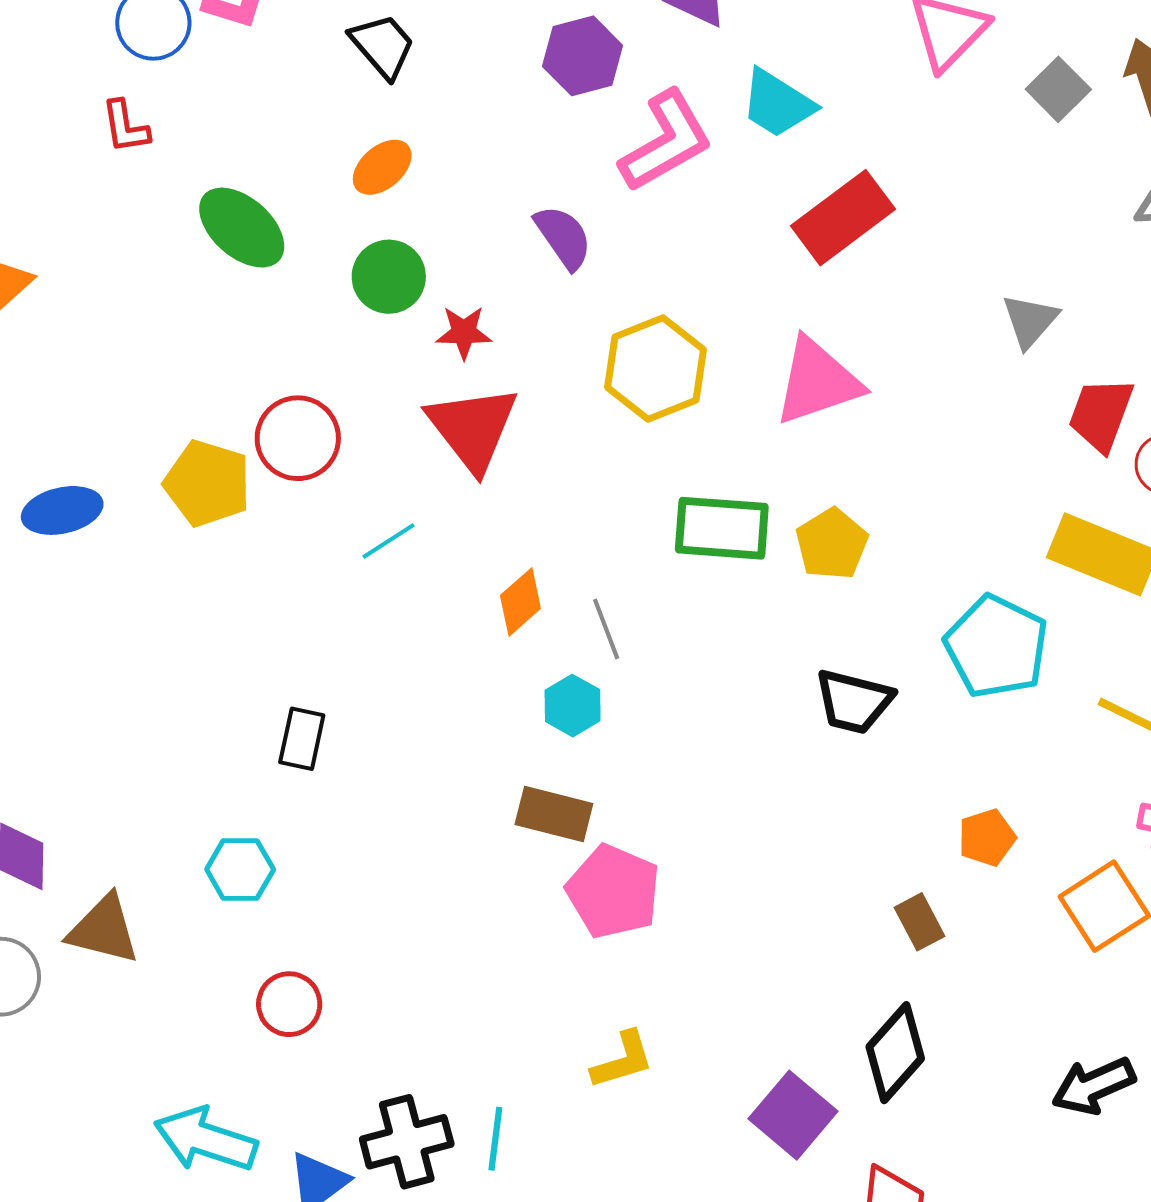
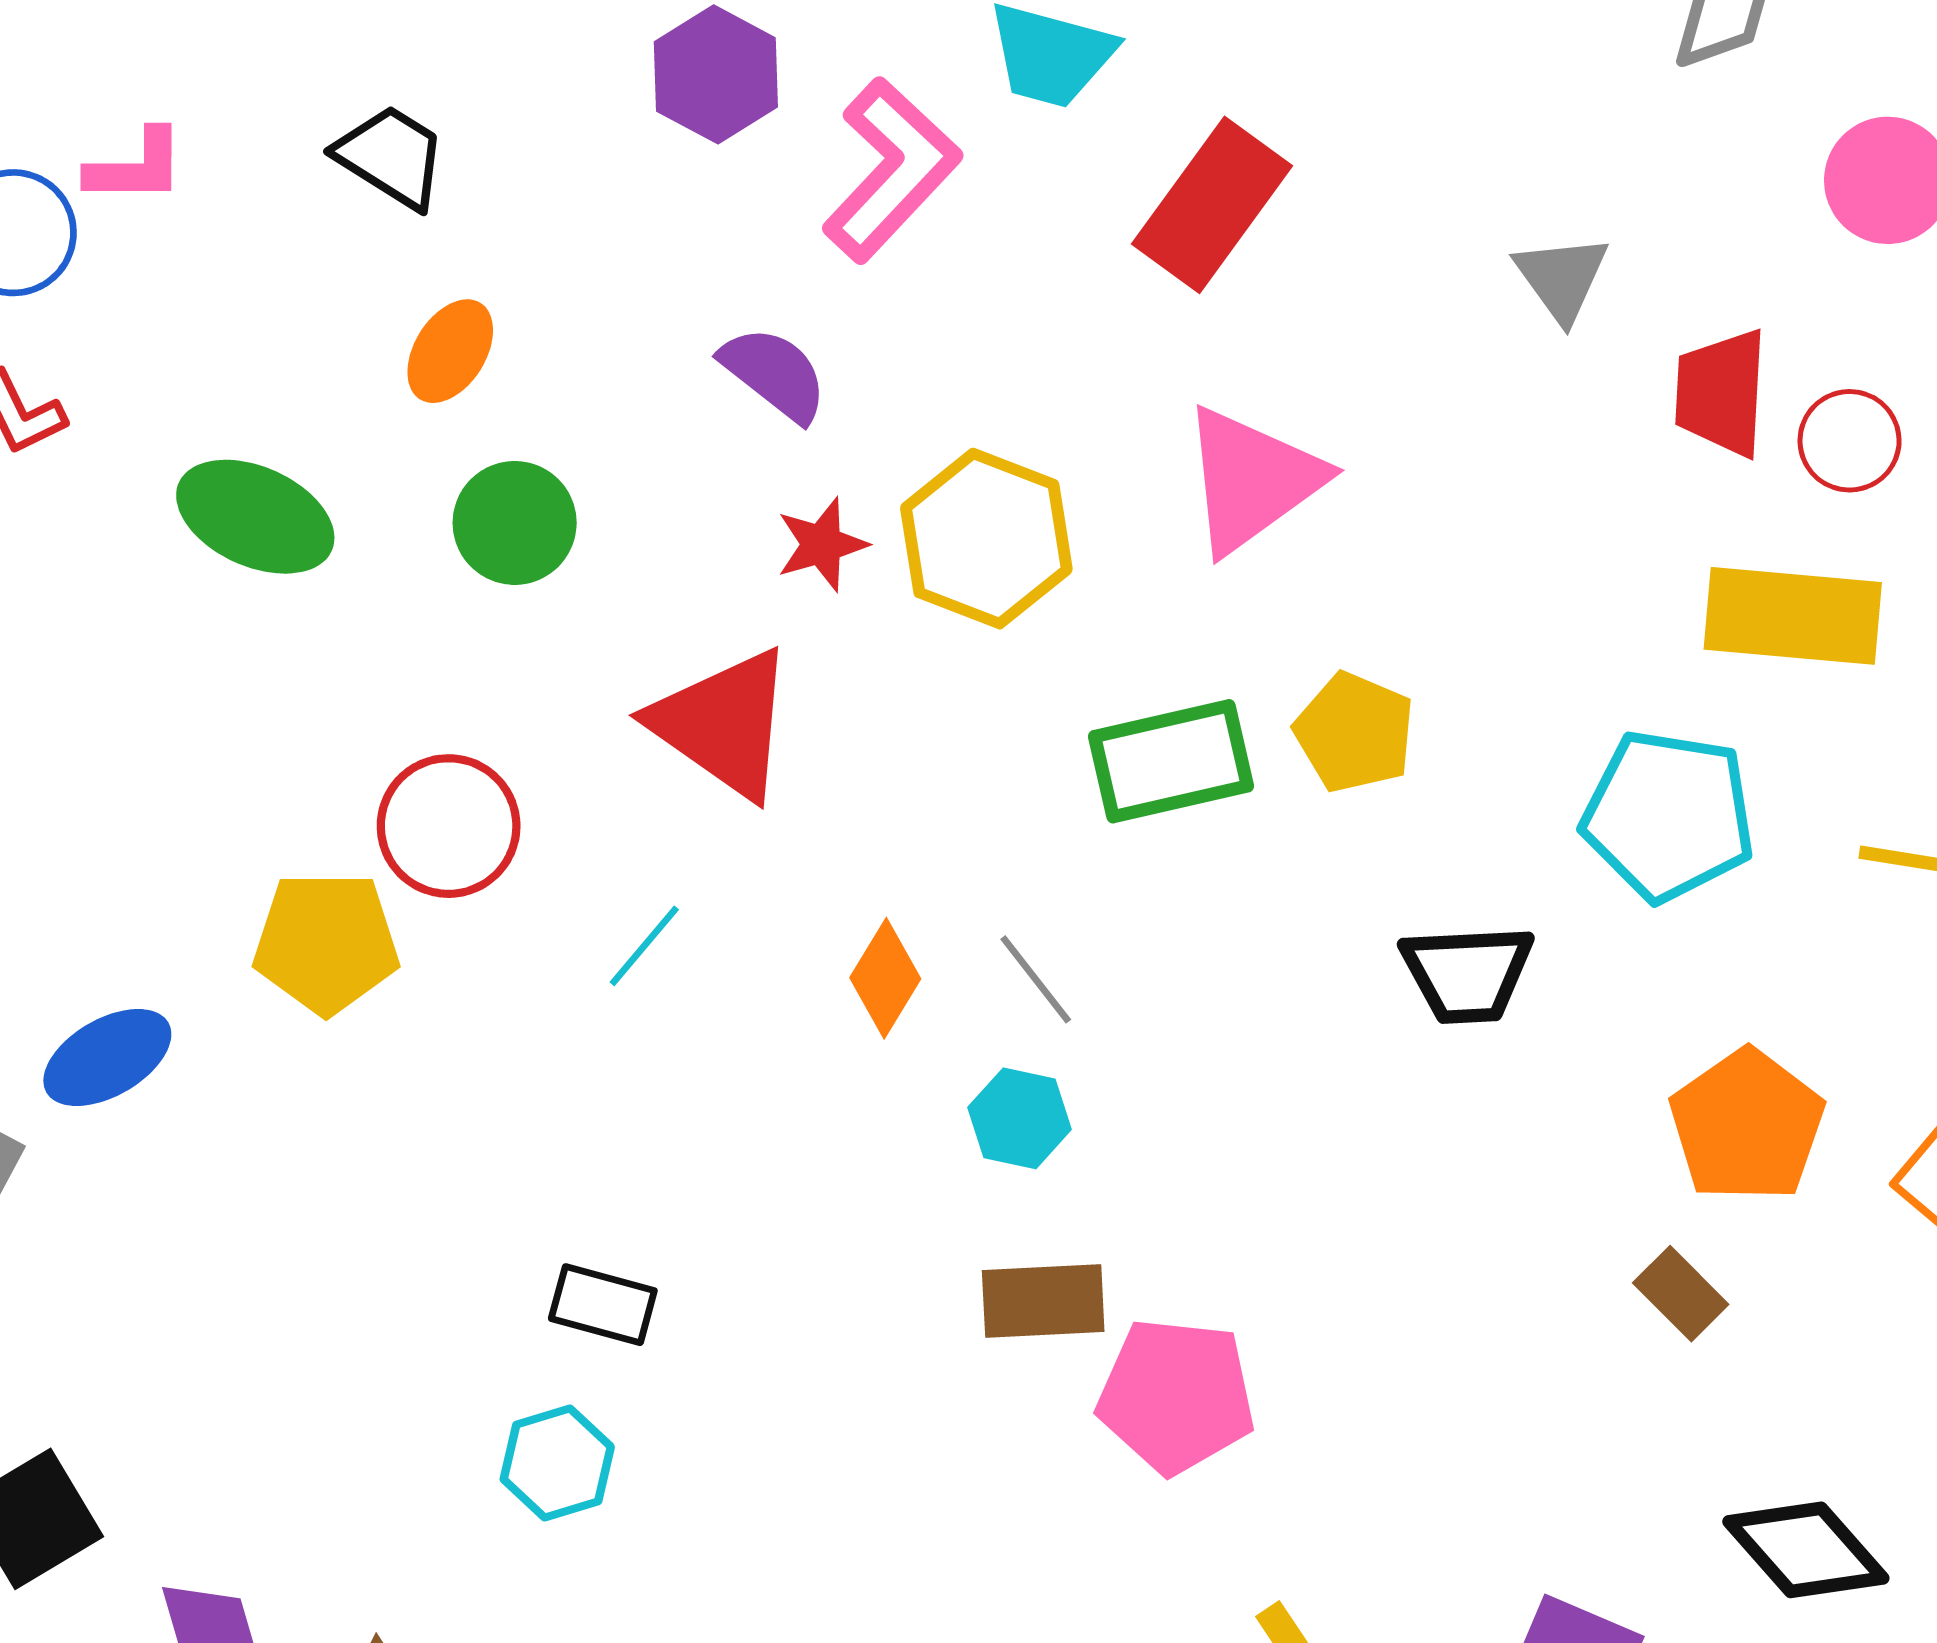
red star: (464, 332) -> (822, 545), moved
black rectangle: (302, 739) -> (603, 1305), turned -70
orange pentagon: (987, 838) -> (1747, 1126), size x1.6
cyan hexagon: (240, 870) -> (557, 1463), moved
black diamond: (895, 1053) -> (1806, 1550), moved, turned -66

